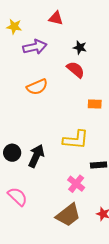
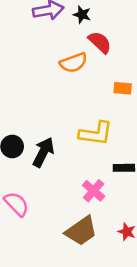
black star: (80, 48) -> (82, 15), moved
orange semicircle: (37, 87) -> (73, 63), moved

